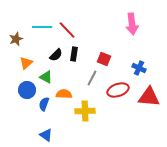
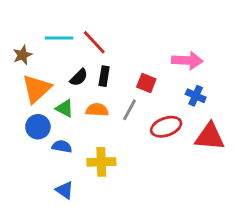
pink arrow: (132, 24) -> (187, 61), moved, turned -80
orange triangle: (26, 63) -> (37, 89), size x1.6
orange semicircle: (64, 94) -> (97, 110), moved
blue semicircle: (44, 104) -> (62, 146), turned 80
yellow cross: (85, 111) -> (101, 162), moved

